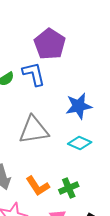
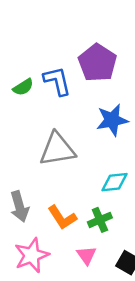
purple pentagon: (50, 44) -> (97, 63), moved
cyan diamond: (80, 143) -> (115, 182), moved, turned -30

